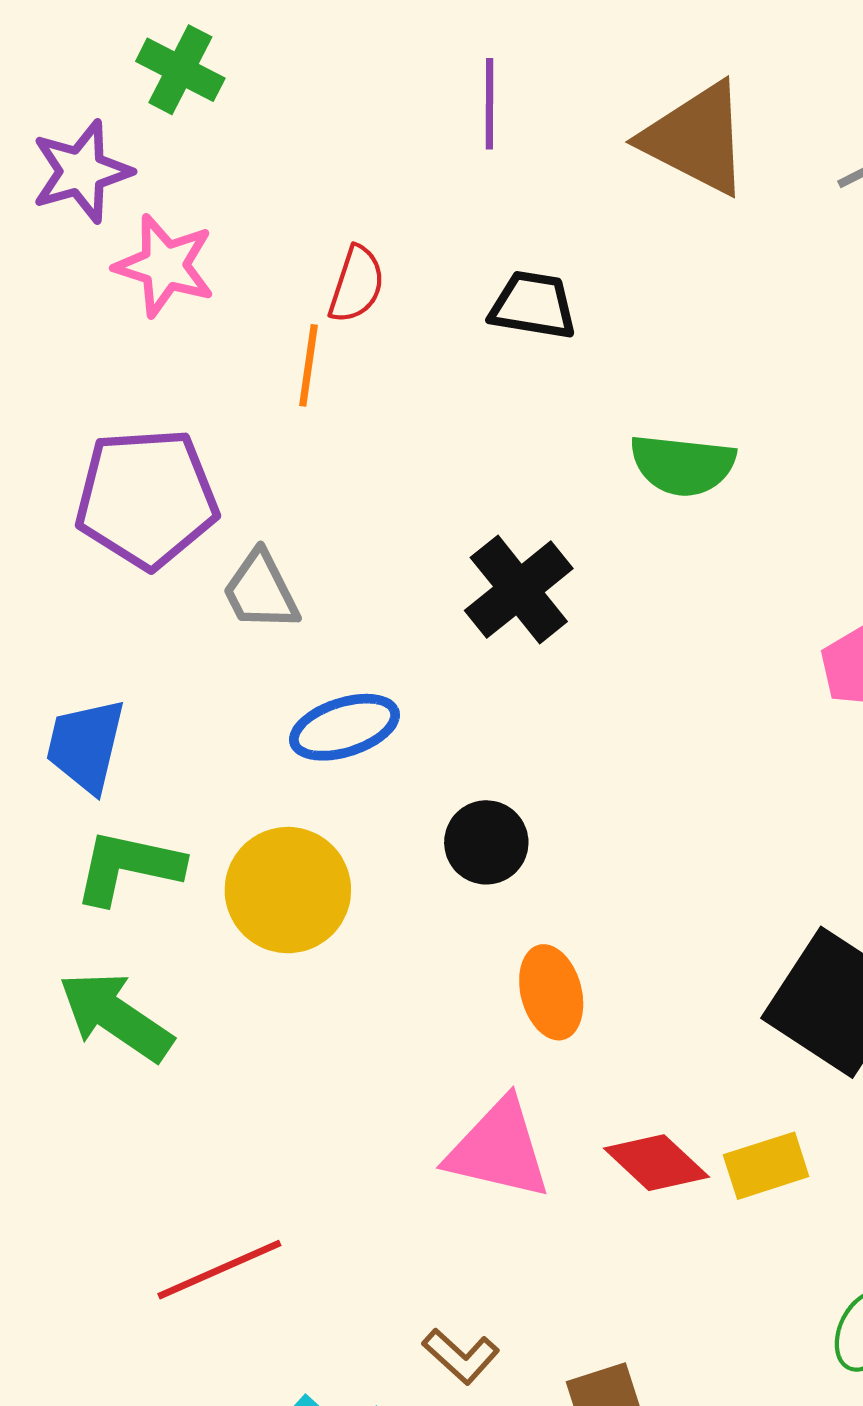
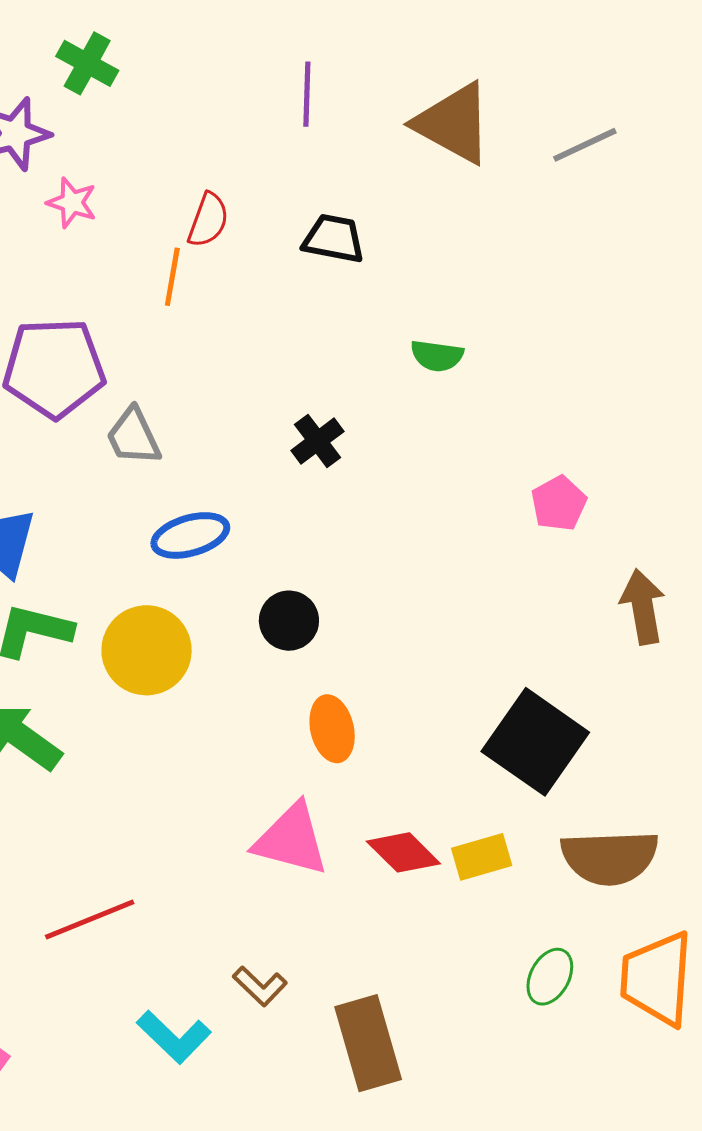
pink star: (165, 266) -> (72, 203), size x0.7
green semicircle: (683, 465) -> (437, 356), size x0.7
black cross: (519, 590) -> (318, 441), size x0.7

